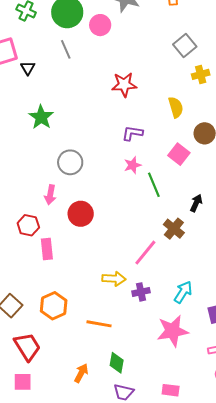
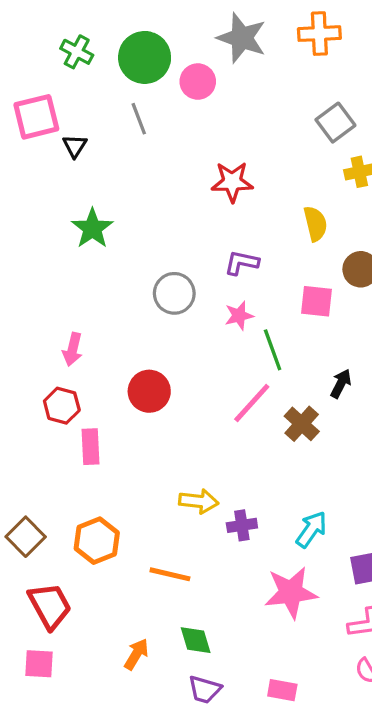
pink square: (179, 154) -> (316, 301), turned -35
gray circle: (70, 162) -> (174, 293), moved
pink arrow: (50, 195) -> (73, 349), moved
pink line: (145, 253) -> (252, 403), moved
green diamond: (117, 363) -> (196, 640), turned -30

